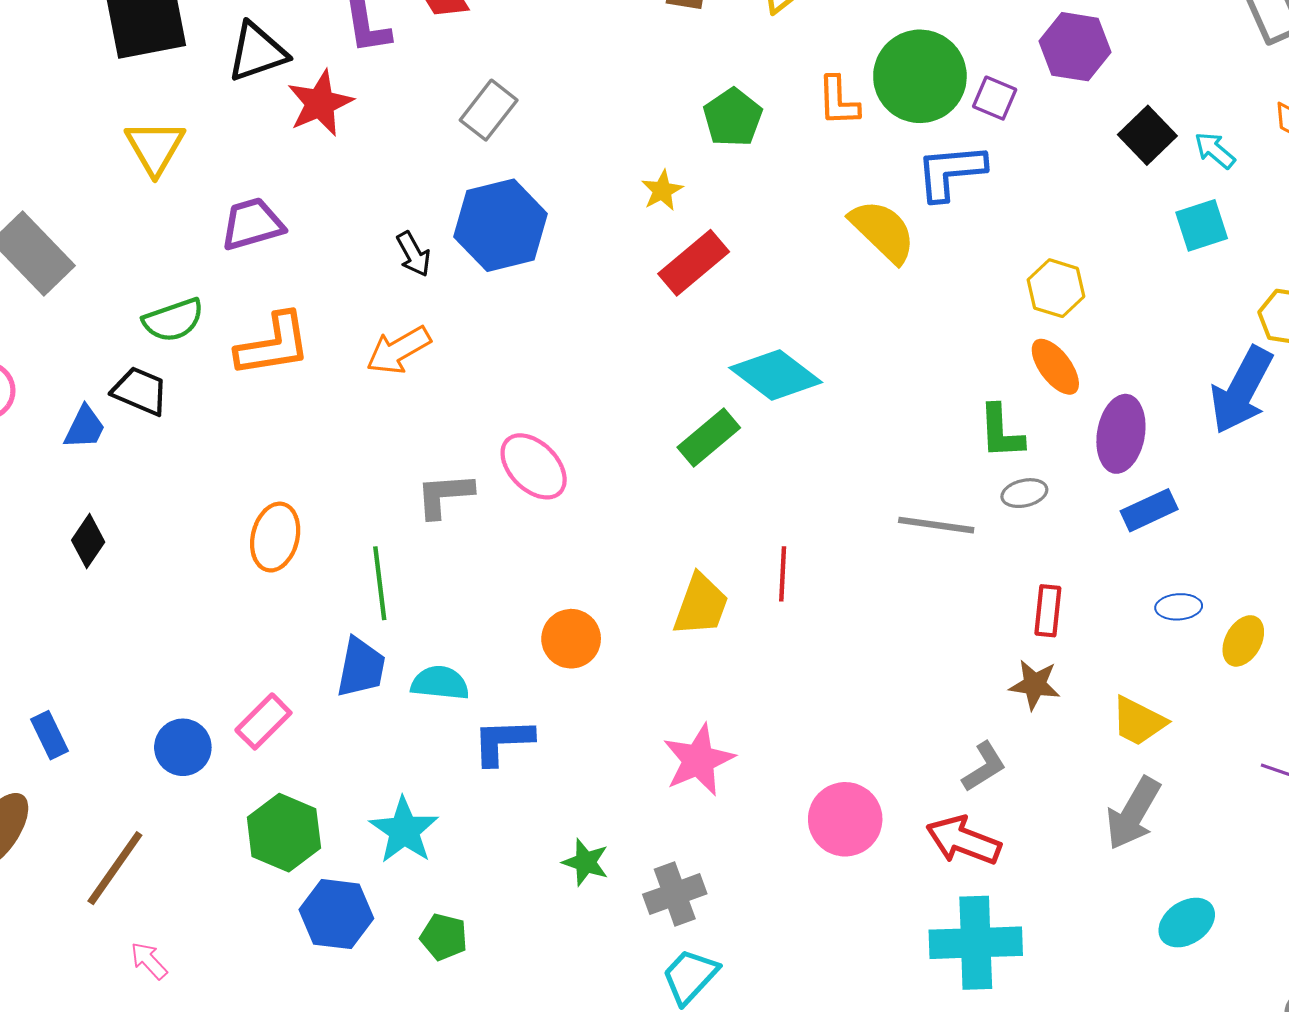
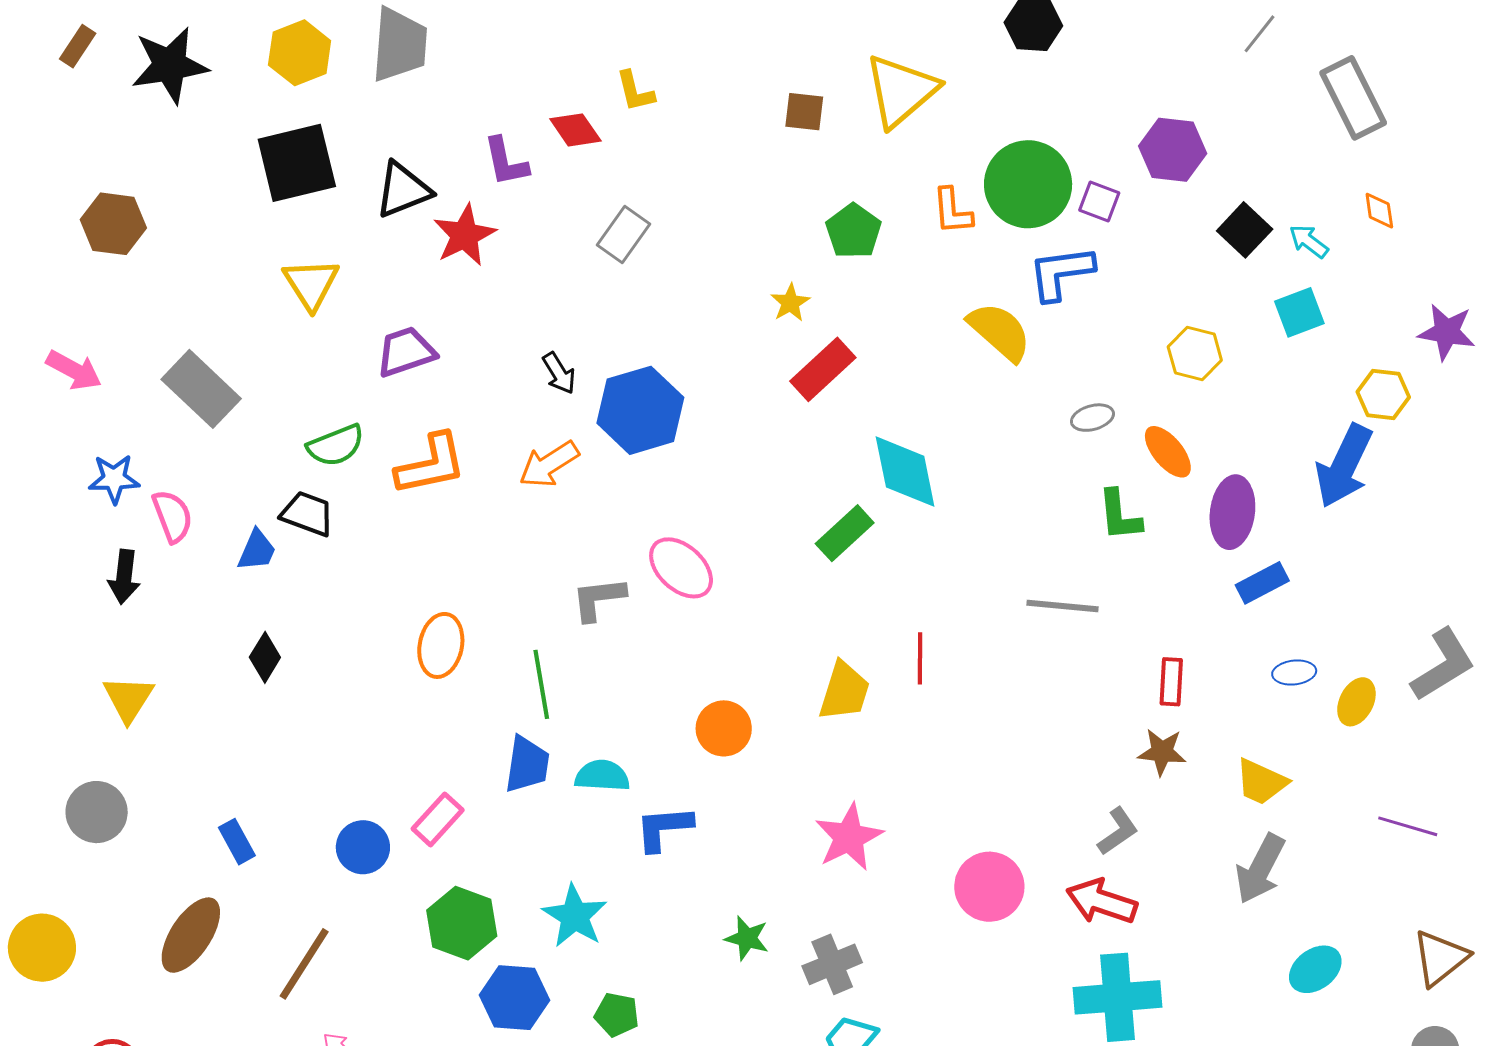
blue hexagon: (501, 225) -> (640, 410), moved
yellow hexagon: (1056, 288) -> (1195, 354), moved
cyan diamond: (776, 375) -> (905, 472), turned 44
gray ellipse: (1024, 493) -> (1092, 418), moved

